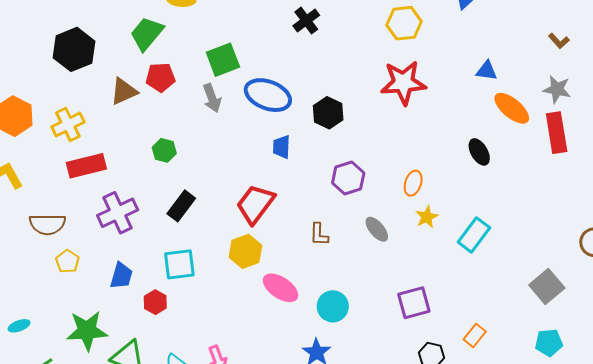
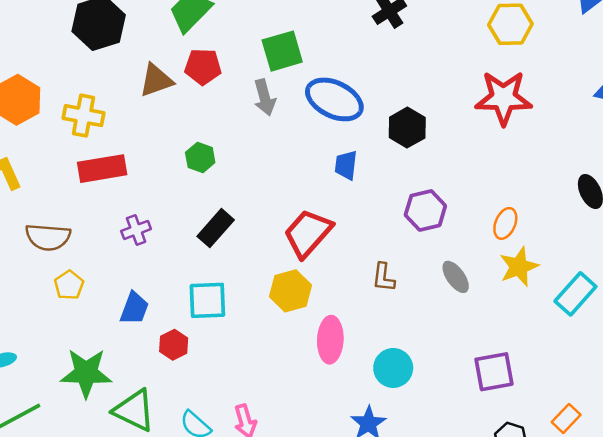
yellow cross: (68, 124) -> (84, 116), turned 32
purple cross: (118, 213) -> (136, 230), size x0.6
yellow star: (427, 217) -> (519, 267), size x1.4
pink ellipse: (280, 288) -> (330, 340), turned 54

